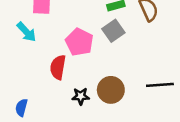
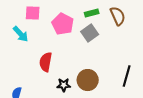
pink pentagon: (79, 42) -> (63, 24), moved
black line: (160, 85) -> (127, 76), turned -70

